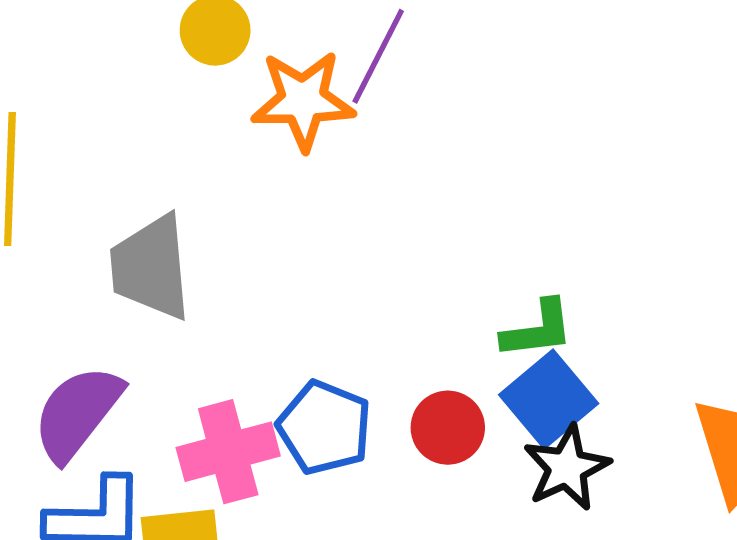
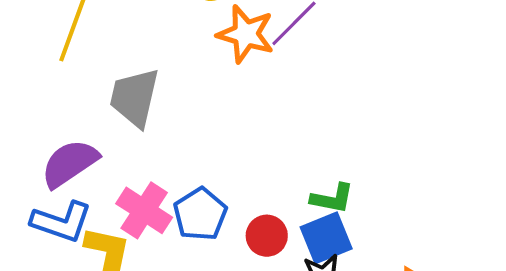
pink cross: (228, 452) -> (144, 210), turned 30

